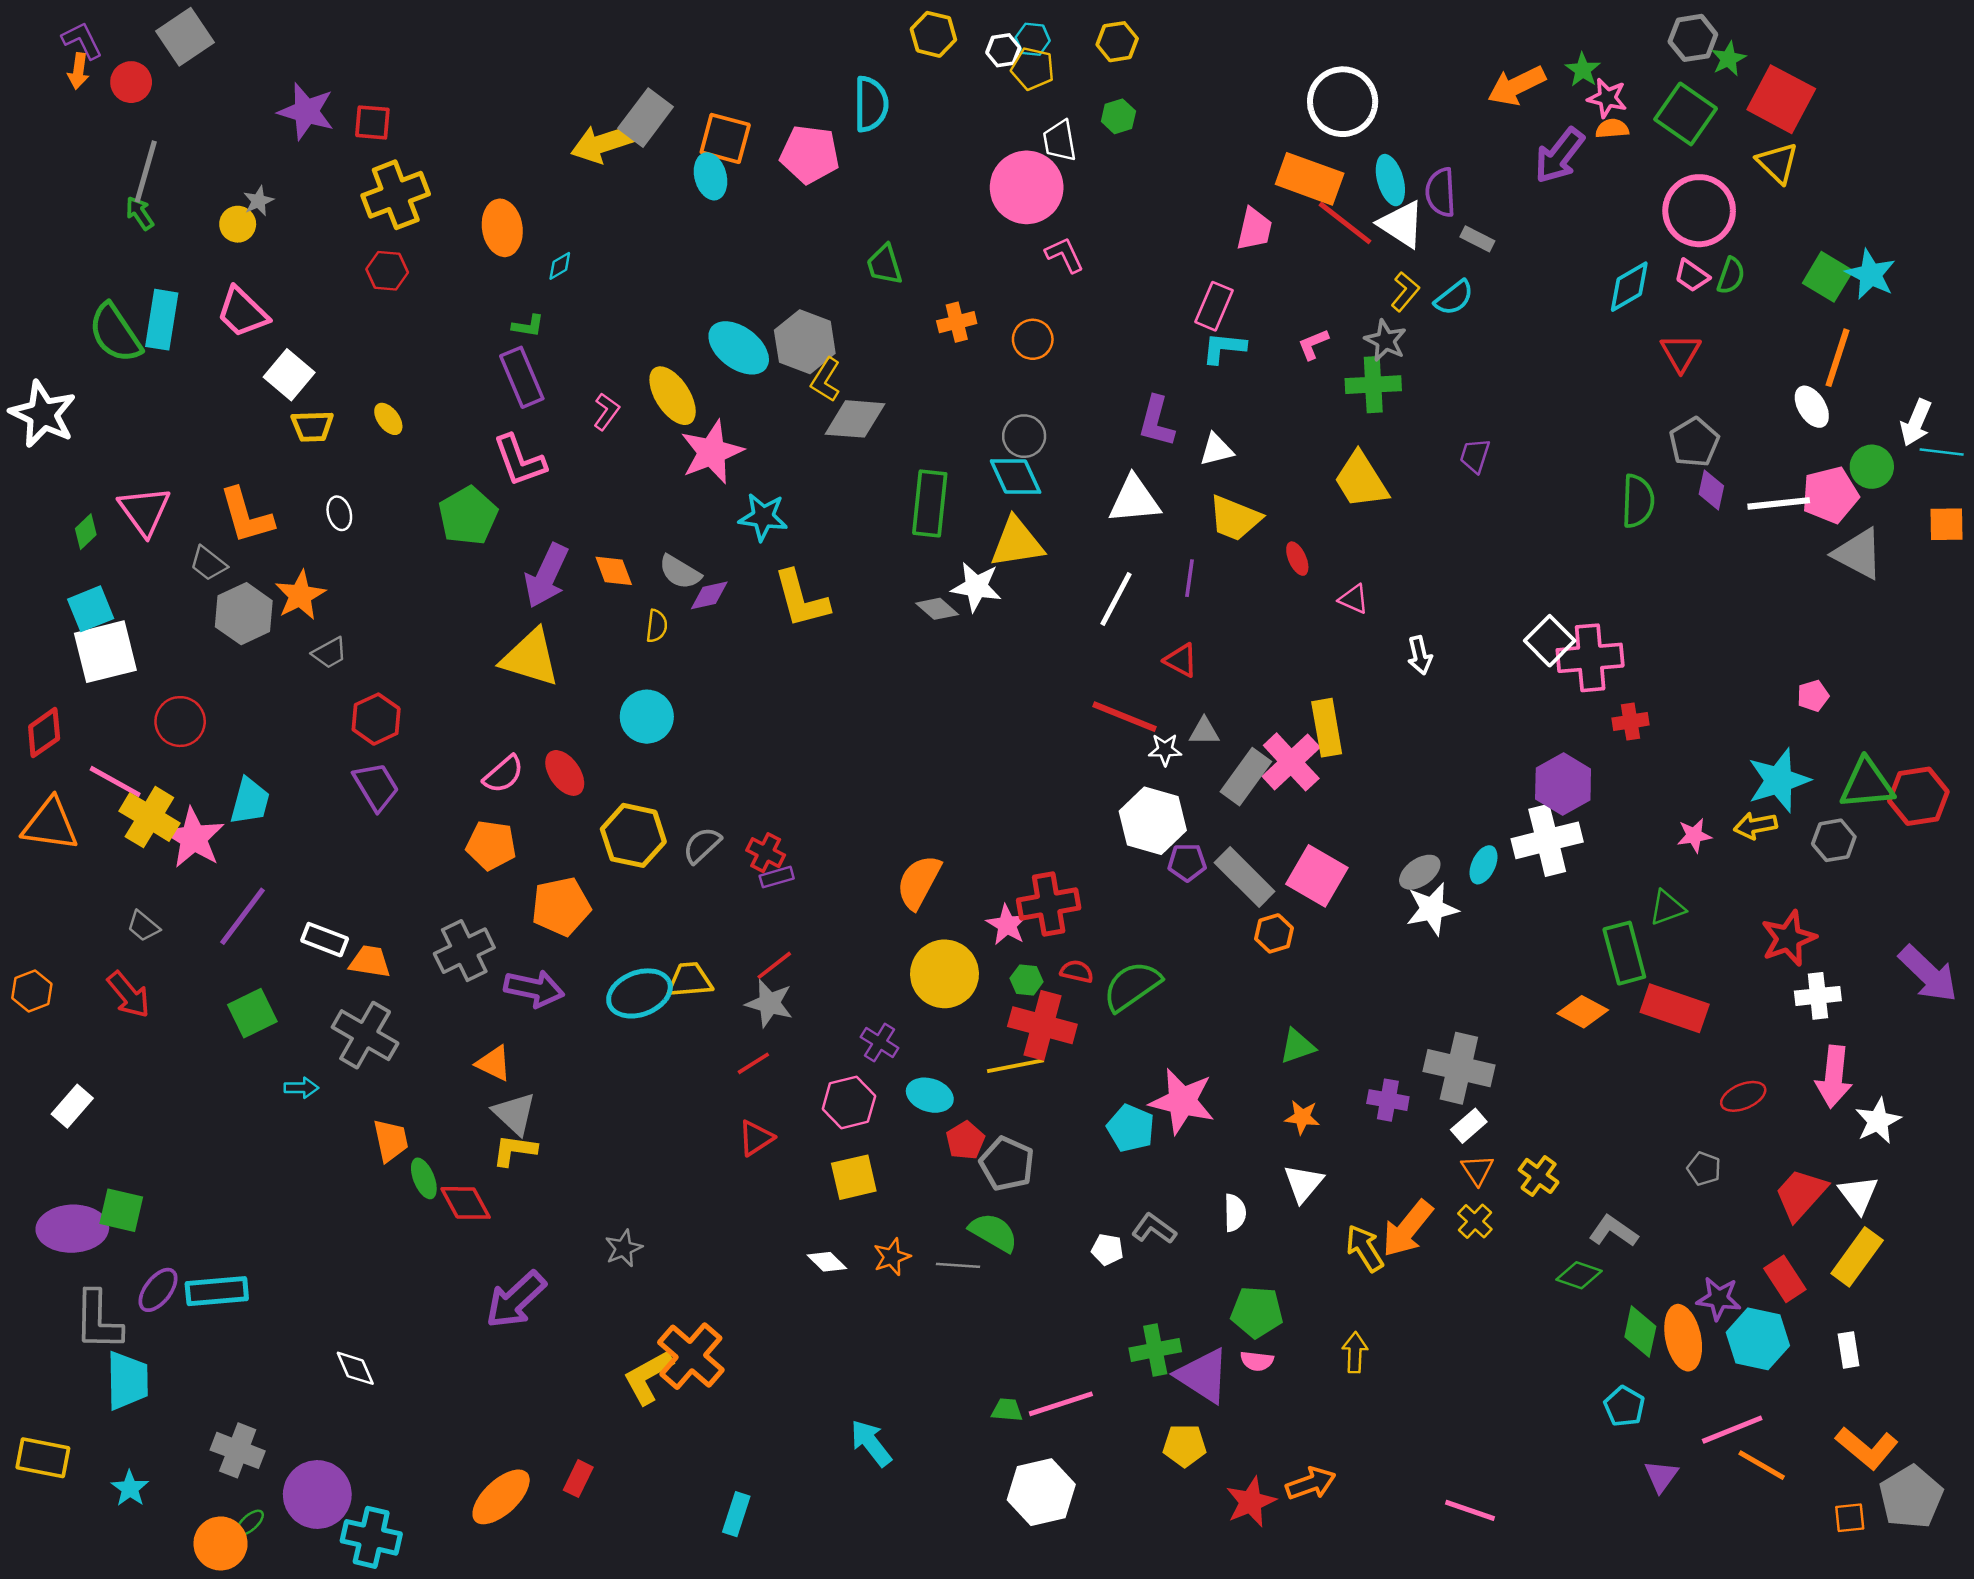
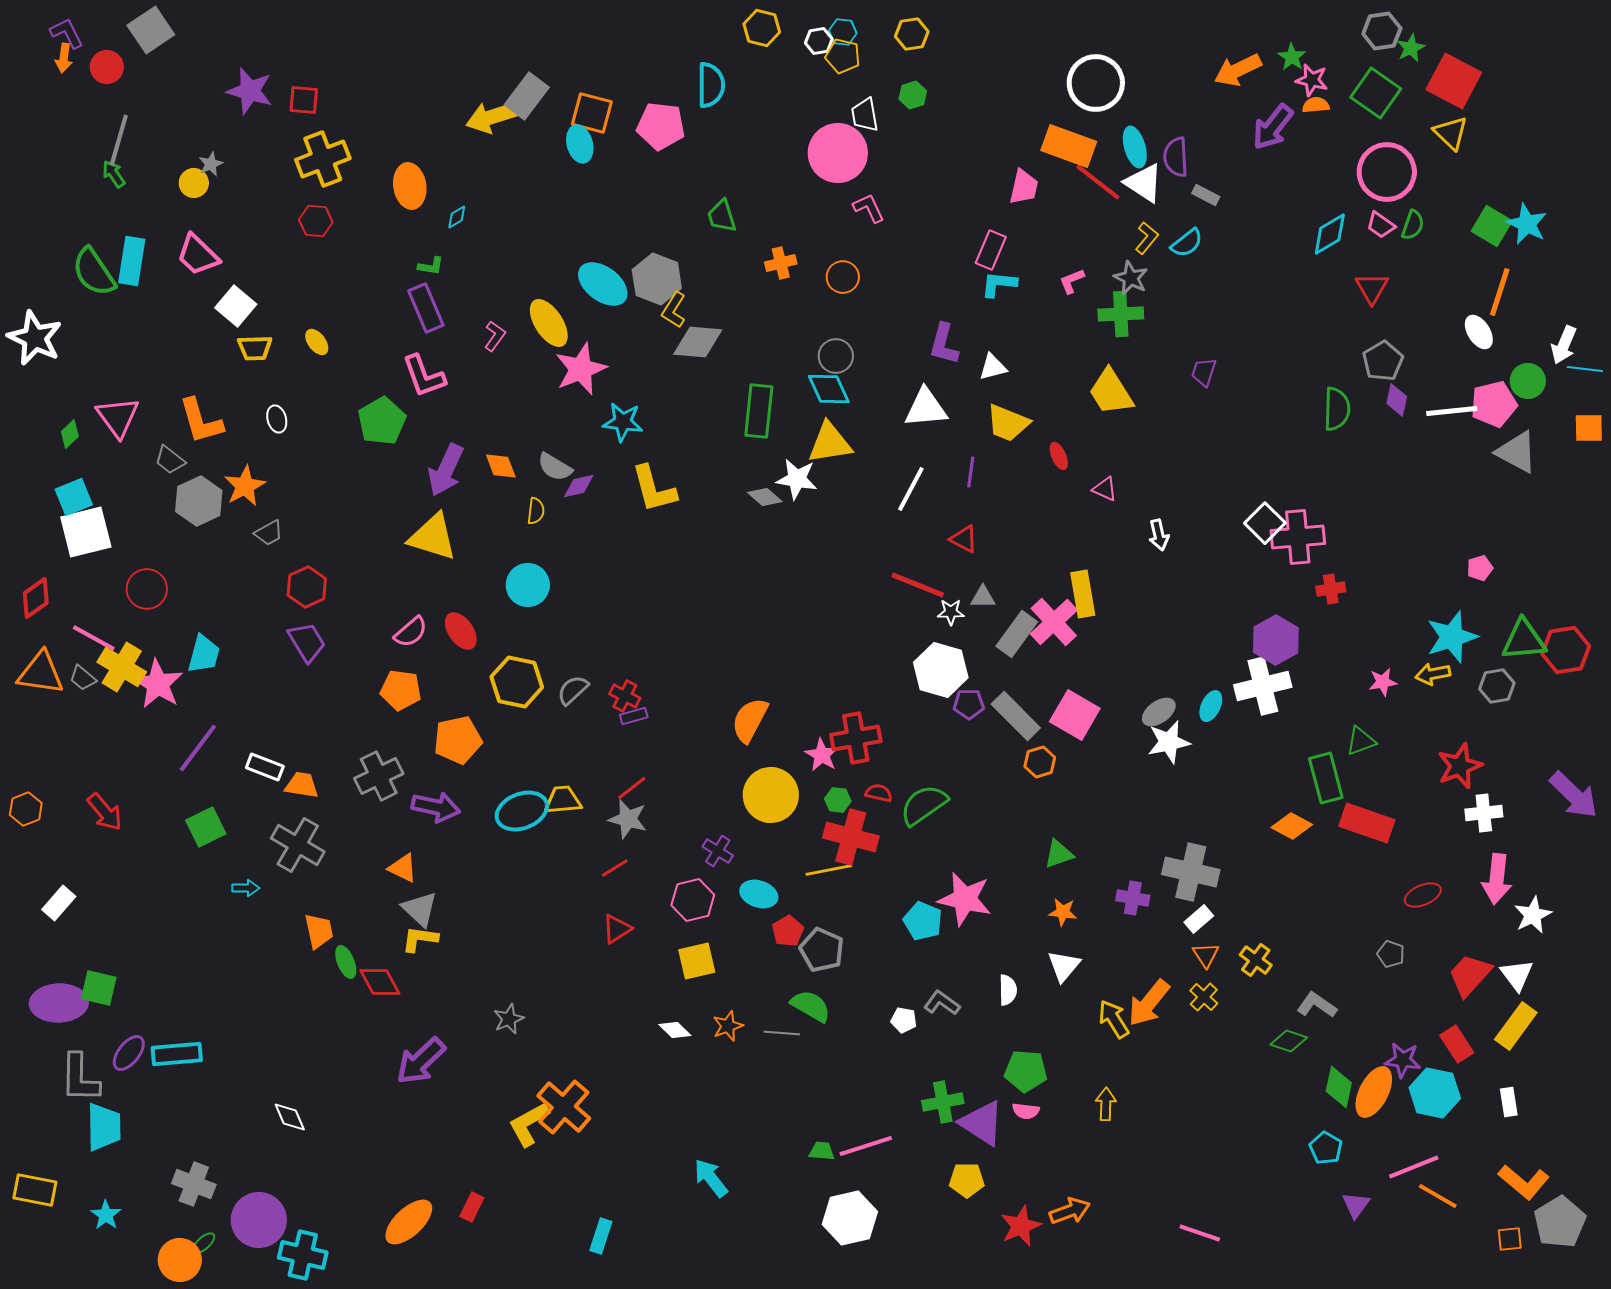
gray trapezoid: (143, 926) -> (83, 678), moved
orange ellipse: (1683, 1338) -> (1374, 1092), turned 39

